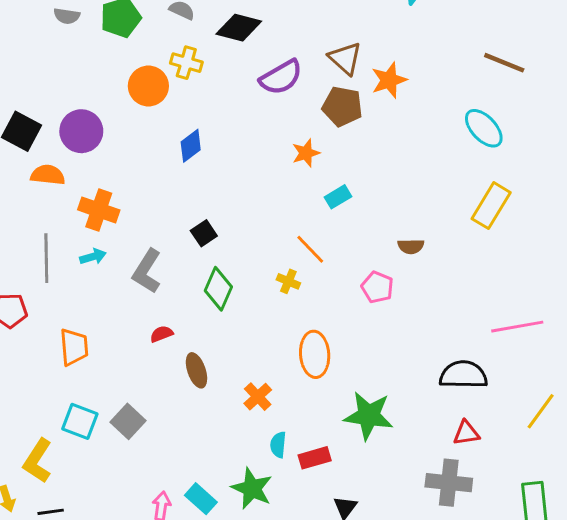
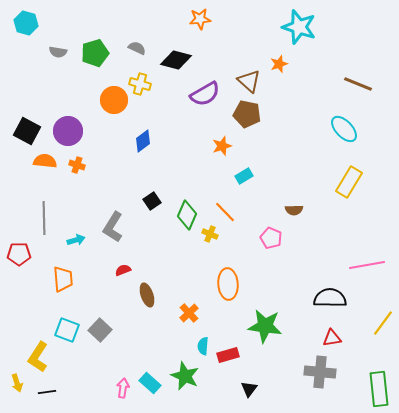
orange star: (389, 80) -> (279, 64), moved, size x0.7
orange cross: (99, 210) -> (77, 165), moved, size x0.6
cyan arrow: (93, 257) -> (76, 240), moved
green diamond: (218, 289) -> (187, 215), moved

